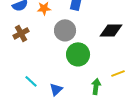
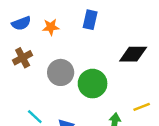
gray circle: (65, 30) -> (61, 72), moved

